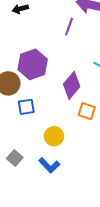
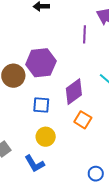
purple line: (69, 27) -> (84, 34), turned -30
blue square: (26, 107) -> (41, 105), moved

